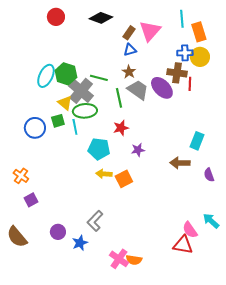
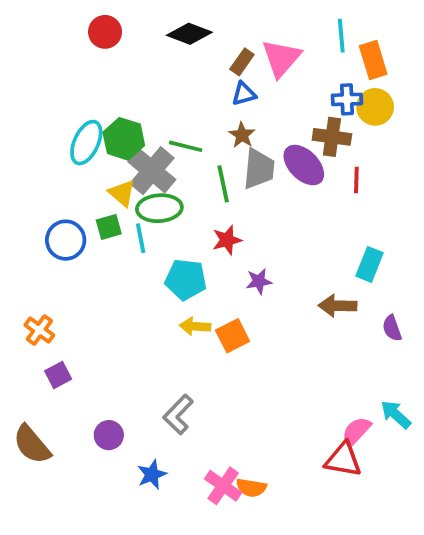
red line: (190, 84) -> (356, 180), moved
gray trapezoid: (138, 90) -> (259, 169), turned 60
pink semicircle: (190, 230) -> (356, 431), turned 78
blue star: (80, 243) -> (152, 474), moved

